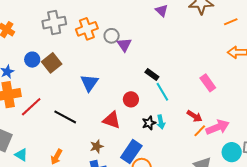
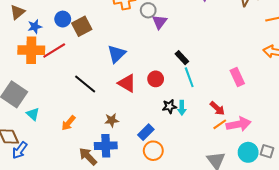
red line: (31, 107) -> (54, 50), moved
red triangle: (112, 120) -> (127, 83), moved
blue rectangle: (131, 152) -> (146, 132), size x0.7

